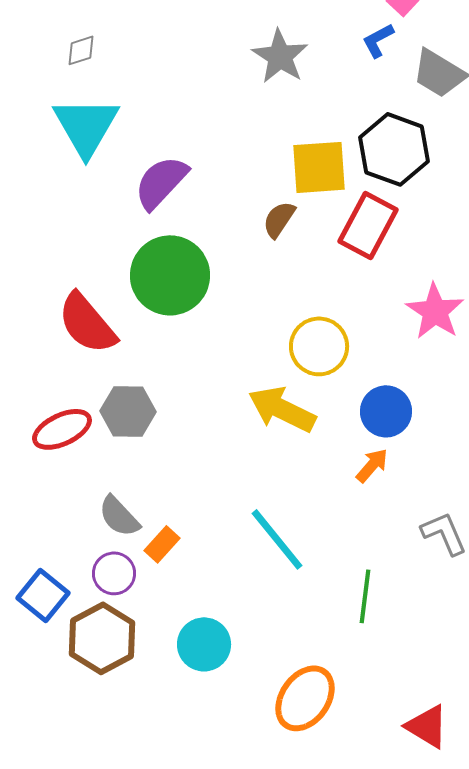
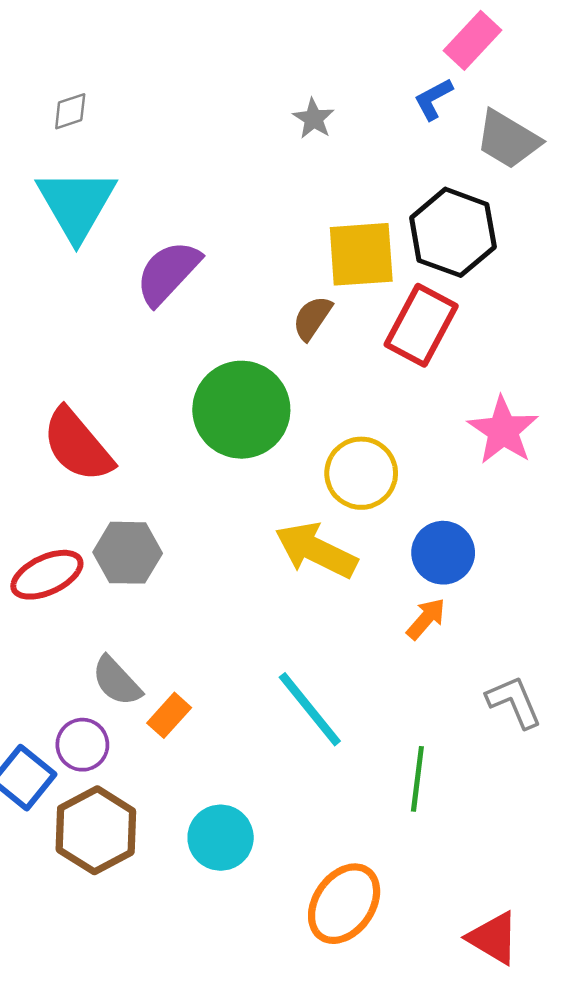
gray star: (280, 56) -> (313, 119), size x0.6
green circle: (170, 275) -> (241, 410), moved
purple circle: (114, 573) -> (82, 745), moved

